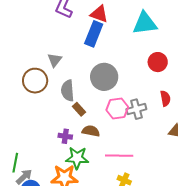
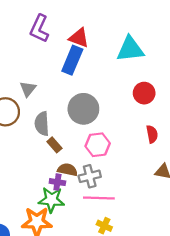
gray cross: (136, 109) -> (90, 176), moved
purple cross: (65, 136) -> (57, 182), moved

